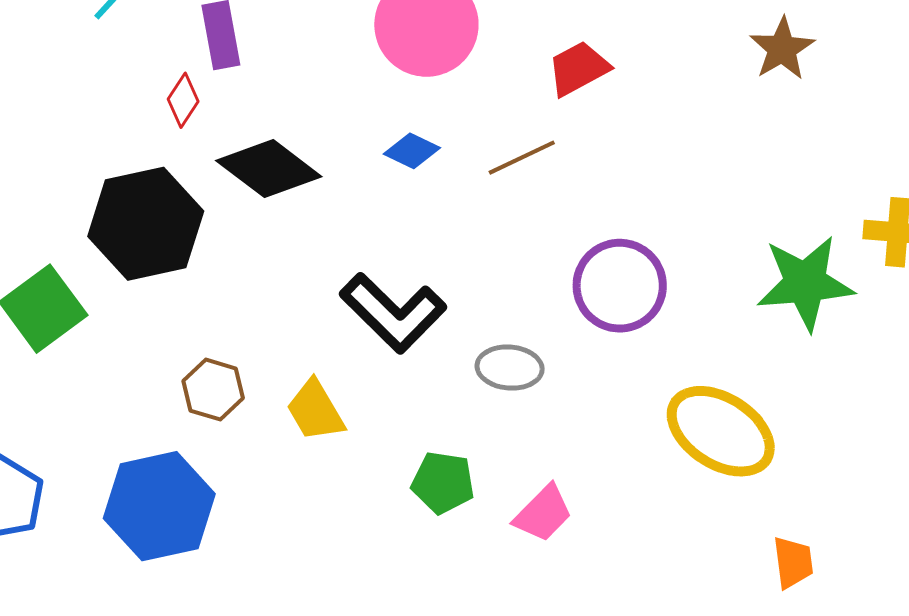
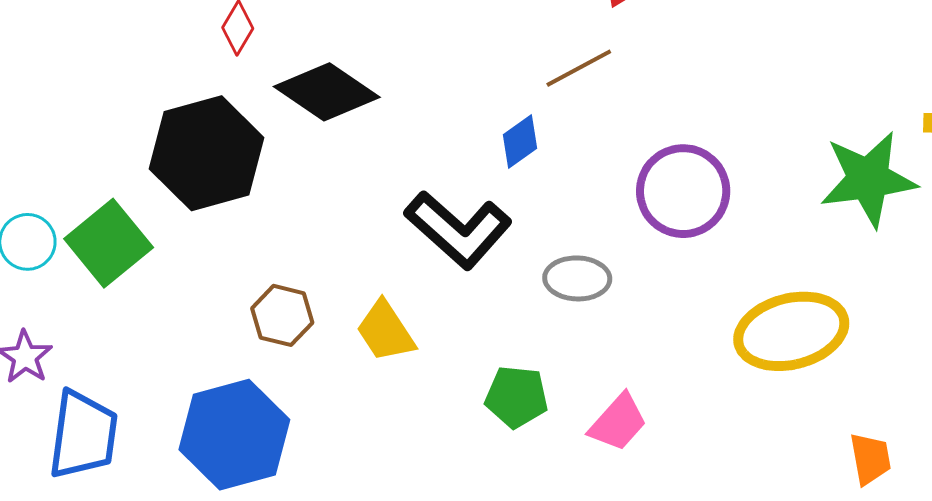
blue diamond: (412, 151) -> (520, 141), moved, turned -58
yellow ellipse: (721, 431) -> (791, 331), turned -44

